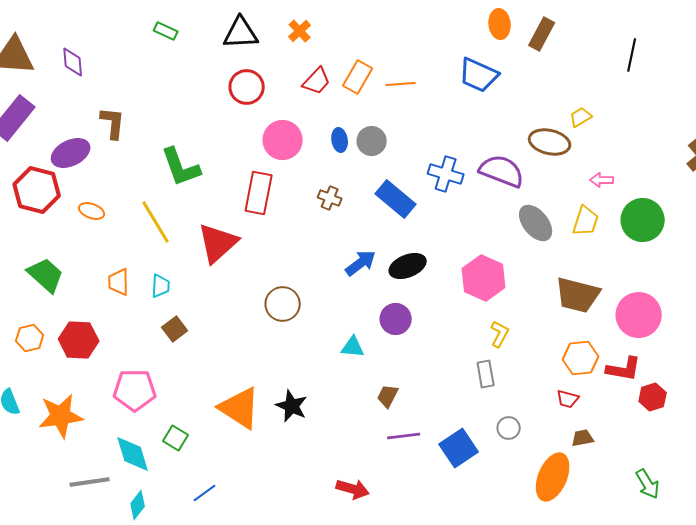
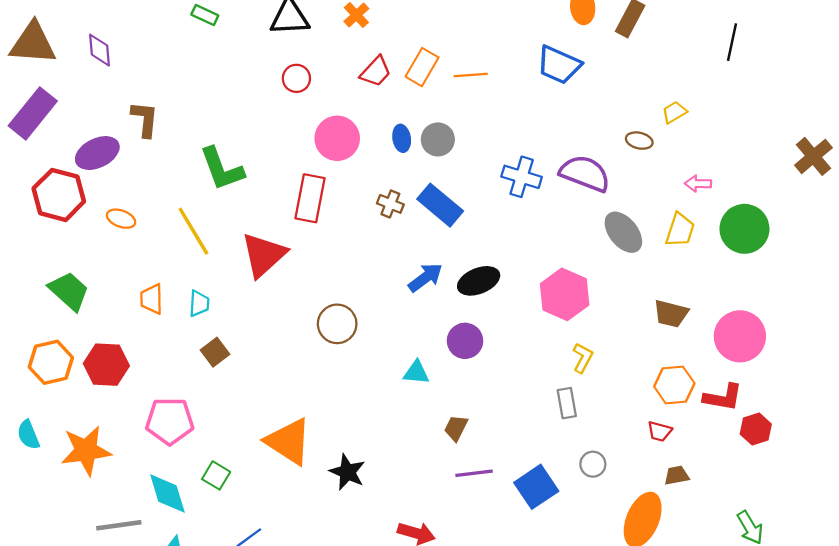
red circle: (247, 87) -> (296, 78), size x0.7
brown ellipse: (550, 142) -> (639, 141), size x0.6
blue rectangle: (396, 199) -> (440, 205), moved
brown trapezoid: (578, 295) -> (671, 314), size x0.7
orange hexagon: (30, 338) -> (51, 362), size x1.4
black star: (292, 406) -> (347, 472), moved

